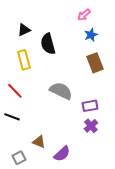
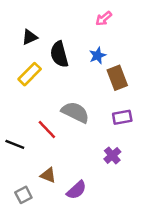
blue star: (91, 35) -> (97, 56), moved
yellow rectangle: (24, 60) -> (30, 74), turned 60
red line: (15, 91) -> (47, 130), moved
purple rectangle: (90, 106) -> (122, 117), moved

